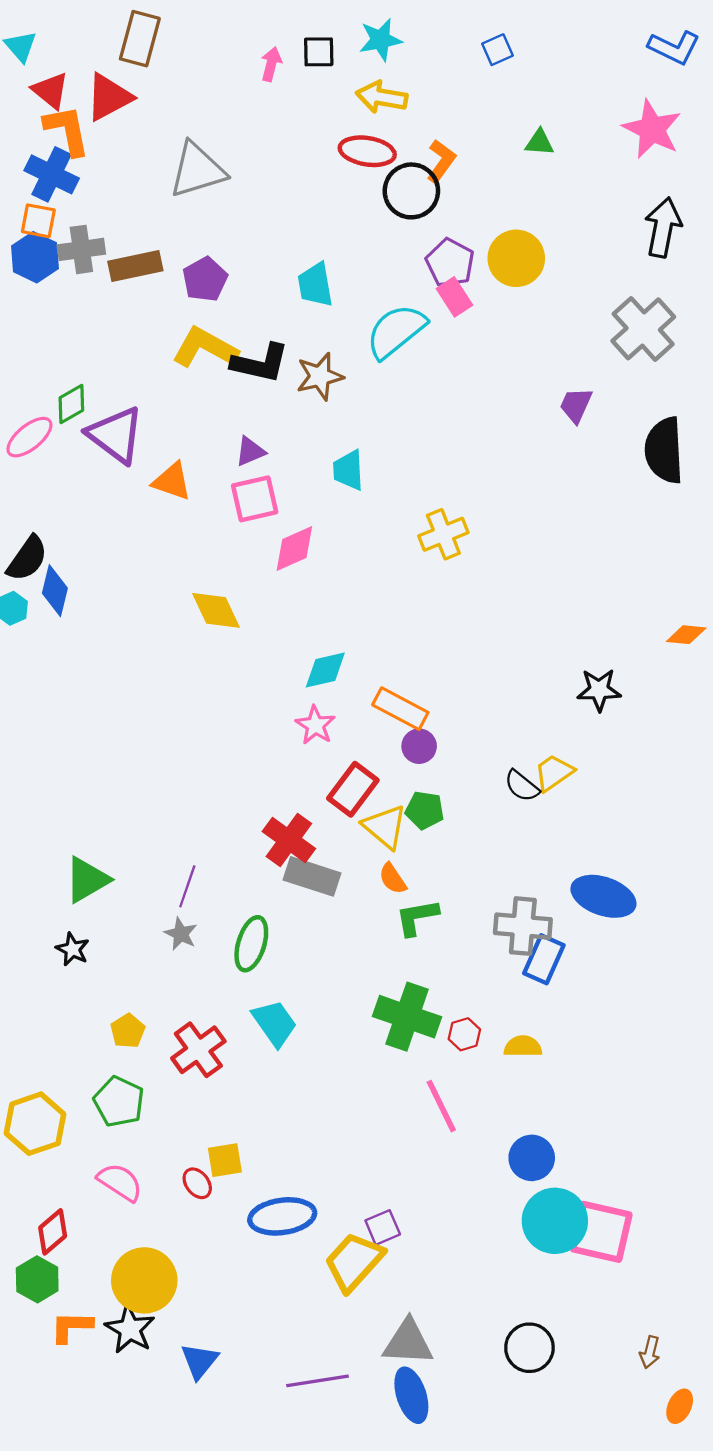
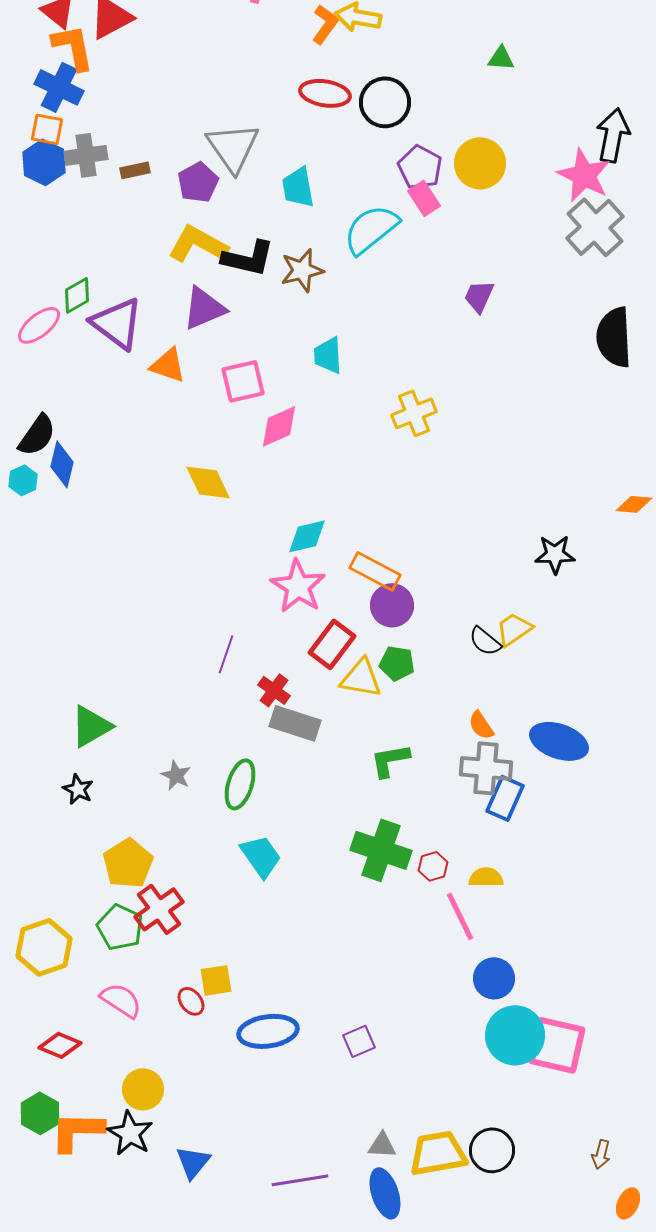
pink star: (652, 129) -> (584, 175), moved
red ellipse: (367, 151) -> (325, 93), moved
orange L-shape: (441, 161) -> (325, 24), moved
gray triangle: (197, 170) -> (233, 147), moved, turned -48
brown rectangle: (135, 266) -> (135, 170), size x0.6
purple trapezoid: (576, 405) -> (479, 296), moved
purple triangle: (250, 451) -> (204, 308), moved, size x1.6
pink star: (315, 725) -> (298, 586), size x1.5
purple circle: (419, 746) -> (392, 605), size x1.4
yellow triangle: (385, 827) -> (361, 678), turned -30
red cross: (289, 840) -> (274, 690), size x0.7
orange semicircle: (393, 879) -> (481, 725), moved
purple line: (187, 886) -> (226, 654), moved
yellow pentagon: (128, 1031) -> (128, 863), size x1.6
red cross: (198, 1050) -> (159, 909), moved
pink line: (441, 1106) -> (460, 916), moved
red diamond: (53, 1232) -> (60, 1045), turned 63
yellow trapezoid: (354, 1262) -> (438, 1153), moved, turned 38
green hexagon: (37, 1279) -> (40, 1113), moved
yellow circle: (144, 1280) -> (143, 1089), size x0.7
orange L-shape: (71, 1327) -> (77, 1131), size x1.4
gray triangle: (408, 1342) -> (382, 1145), size x0.6

